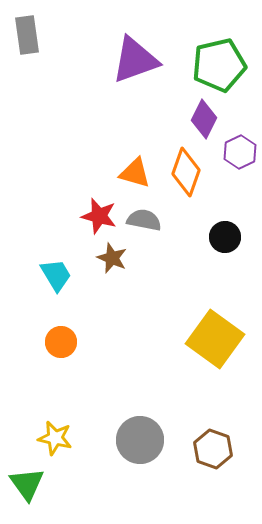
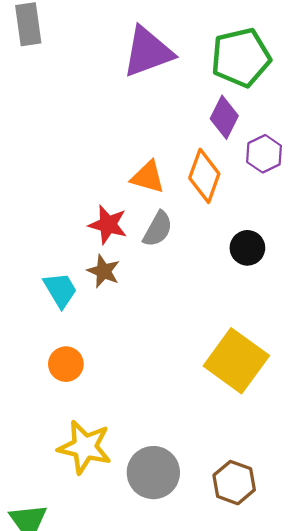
gray semicircle: (144, 220) -> (158, 229), turned 108
brown star: (112, 258) -> (104, 271), moved
yellow star: (55, 438) -> (85, 447), moved, size x1.4

